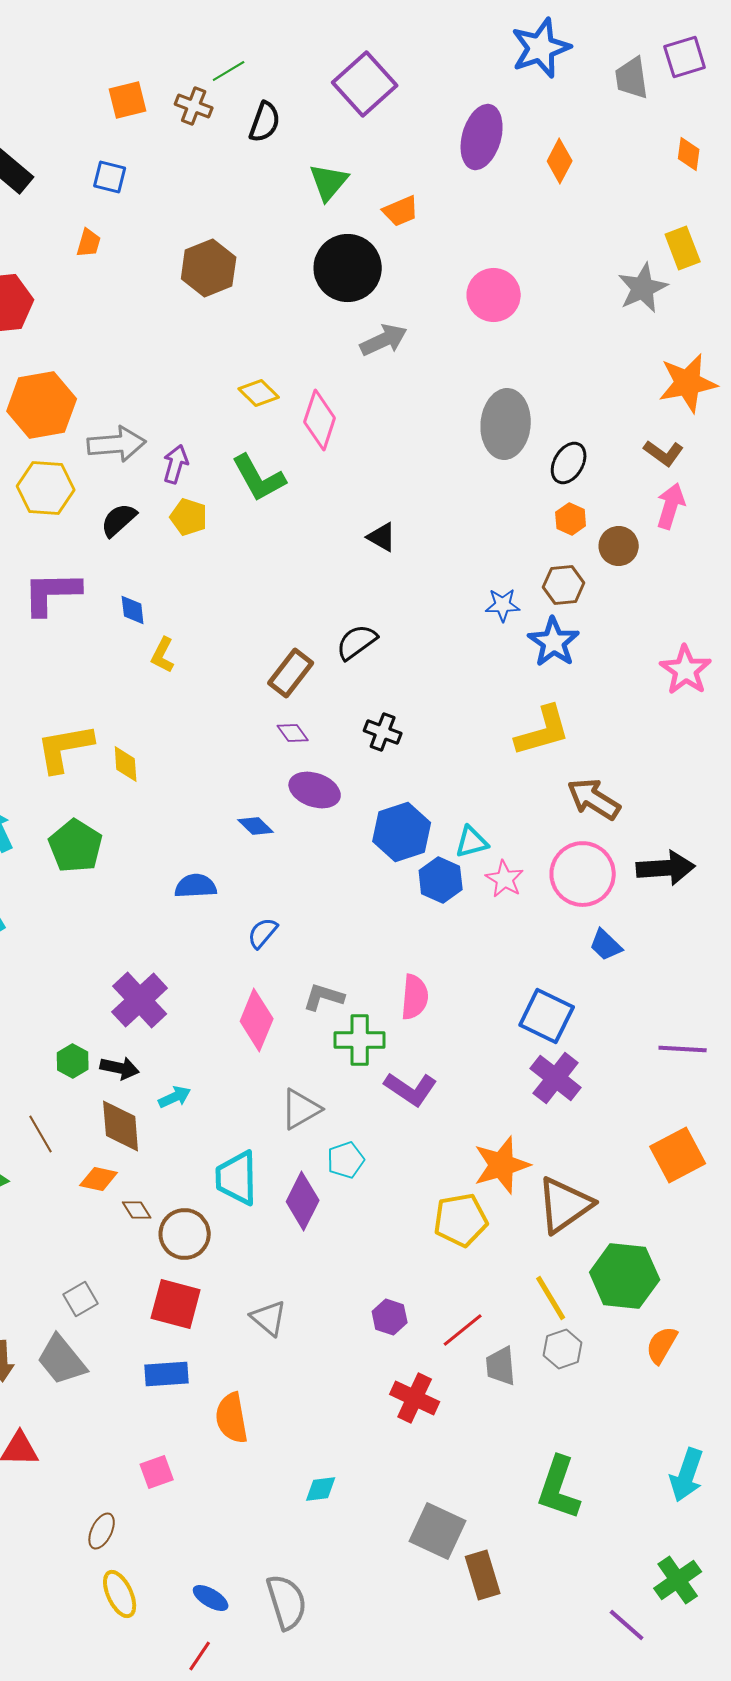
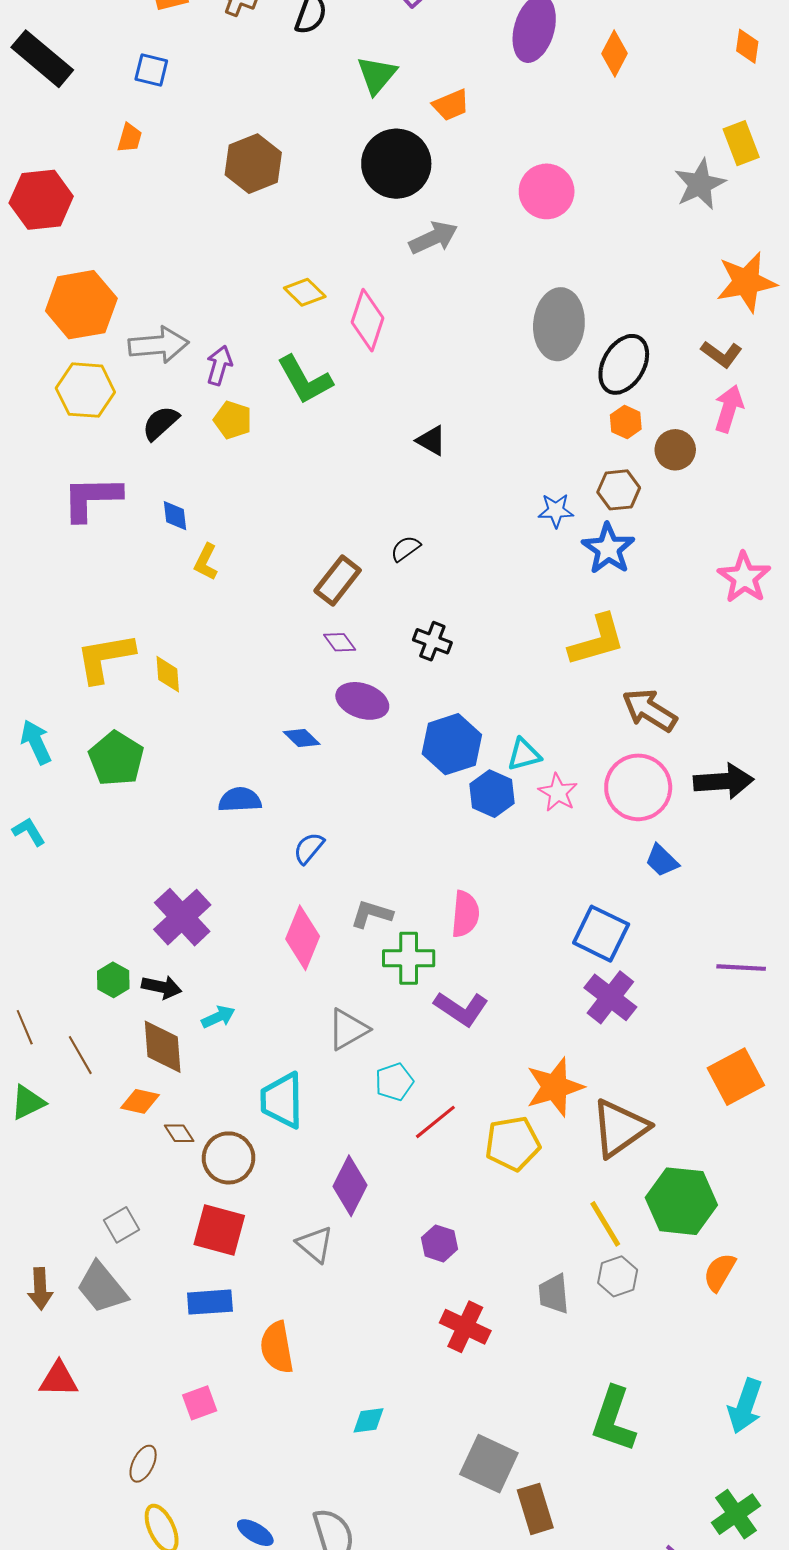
black ellipse: (569, 463) -> (624, 364), size x1.4
black semicircle: (357, 642) -> (406, 549), size x0.7
purple diamond: (303, 1201) -> (350, 1186), moved
red line: (463, 1330) -> (435, 1122), moved

